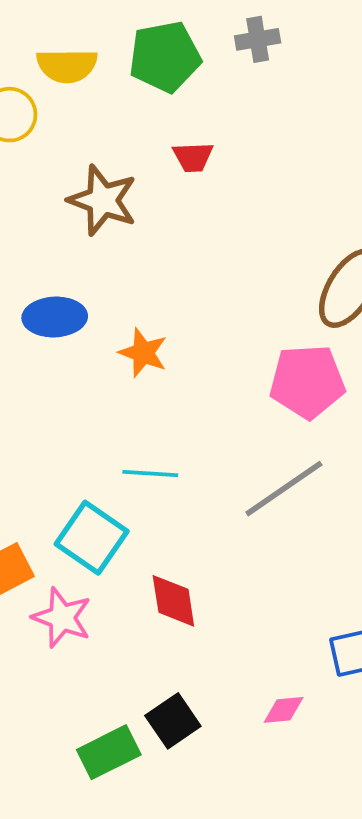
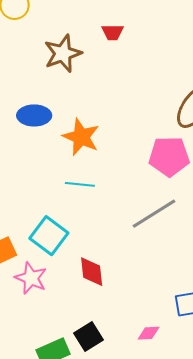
brown star: (103, 200) -> (63, 54), turned 30
orange star: (143, 353) -> (81, 137), size x1.4
cyan line: (150, 473) -> (80, 184), moved

